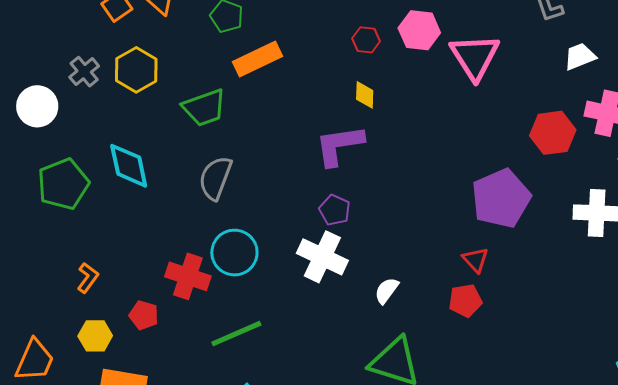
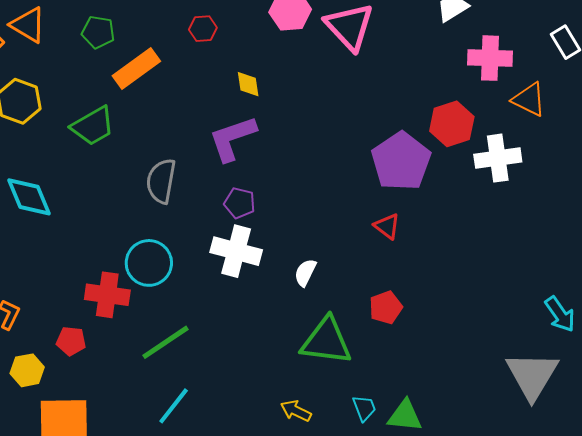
red hexagon: (366, 40) -> (203, 29), moved
red hexagon: (553, 133) -> (452, 124), moved
gray semicircle: (215, 178) -> (161, 181), moved
red pentagon: (465, 301) -> (386, 307), moved

